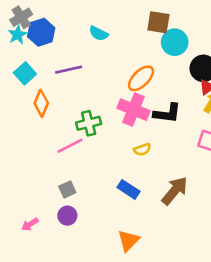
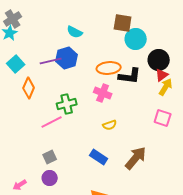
blue hexagon: (41, 32) -> (67, 58), moved
orange ellipse: (141, 78) -> (109, 68), turned 40
pink cross: (133, 110) -> (103, 93), size x0.7
black L-shape: (167, 113) -> (130, 76), moved

